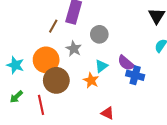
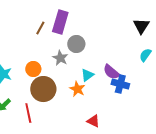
brown line: (53, 26) -> (40, 28), moved
gray circle: (99, 34) -> (76, 44), moved
orange circle: (46, 60) -> (33, 69), size x0.6

